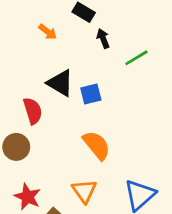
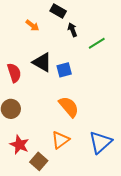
red semicircle: (33, 111) -> (14, 73), moved
orange triangle: (84, 191) -> (60, 140), turned 30

